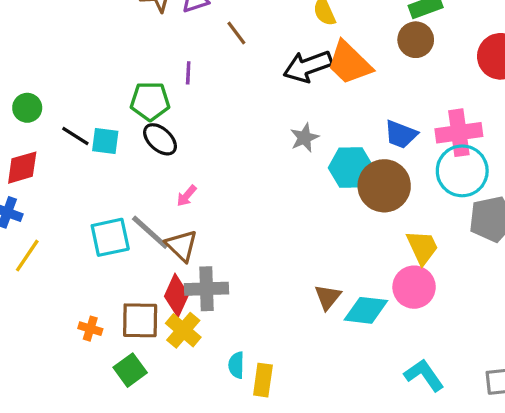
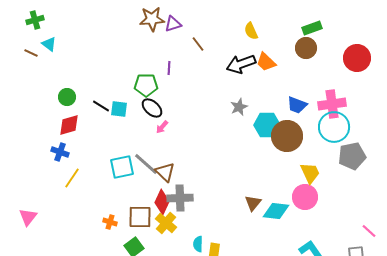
orange trapezoid: (349, 63) -> (266, 62), size x0.7
green circle: (27, 108) -> (67, 97), moved
pink arrow: (187, 196) -> (162, 127), moved

